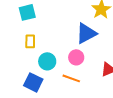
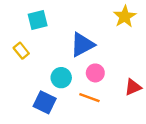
blue triangle: (86, 33) -> (82, 45), moved
yellow rectangle: (30, 41) -> (21, 51), moved, turned -40

